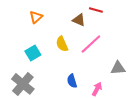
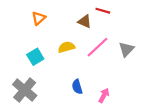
yellow semicircle: (62, 44) -> (66, 47), turned 98
gray triangle: (118, 68) -> (126, 49), moved, turned -42

